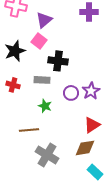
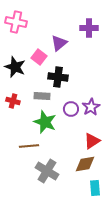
purple triangle: (44, 20) -> (59, 43), moved
black star: (15, 51) -> (15, 67), turned -30
green star: (45, 106) -> (45, 122), size x1.6
cyan rectangle: (95, 172) -> (95, 188), turned 42

